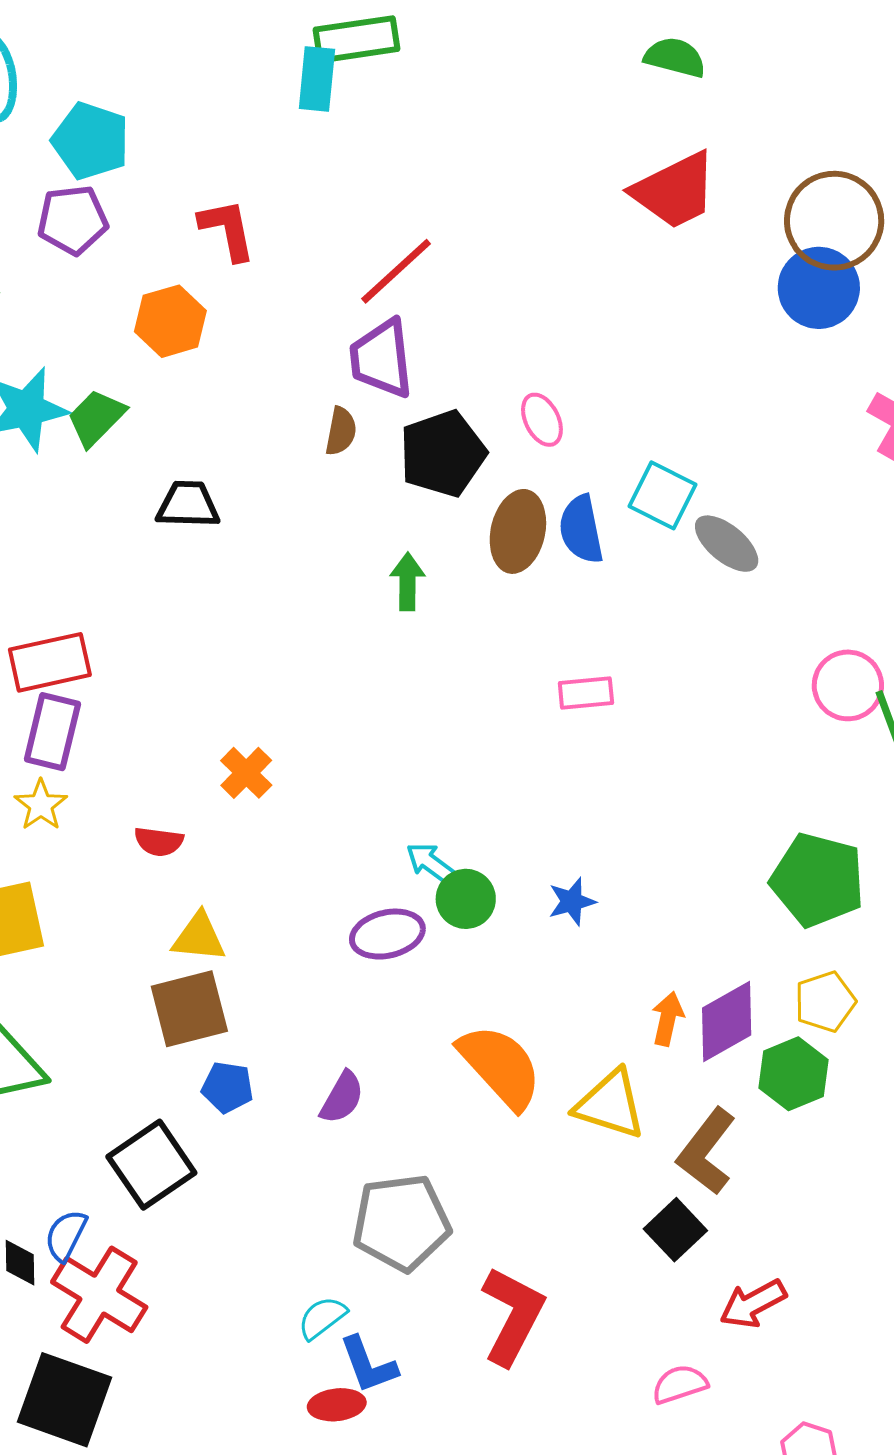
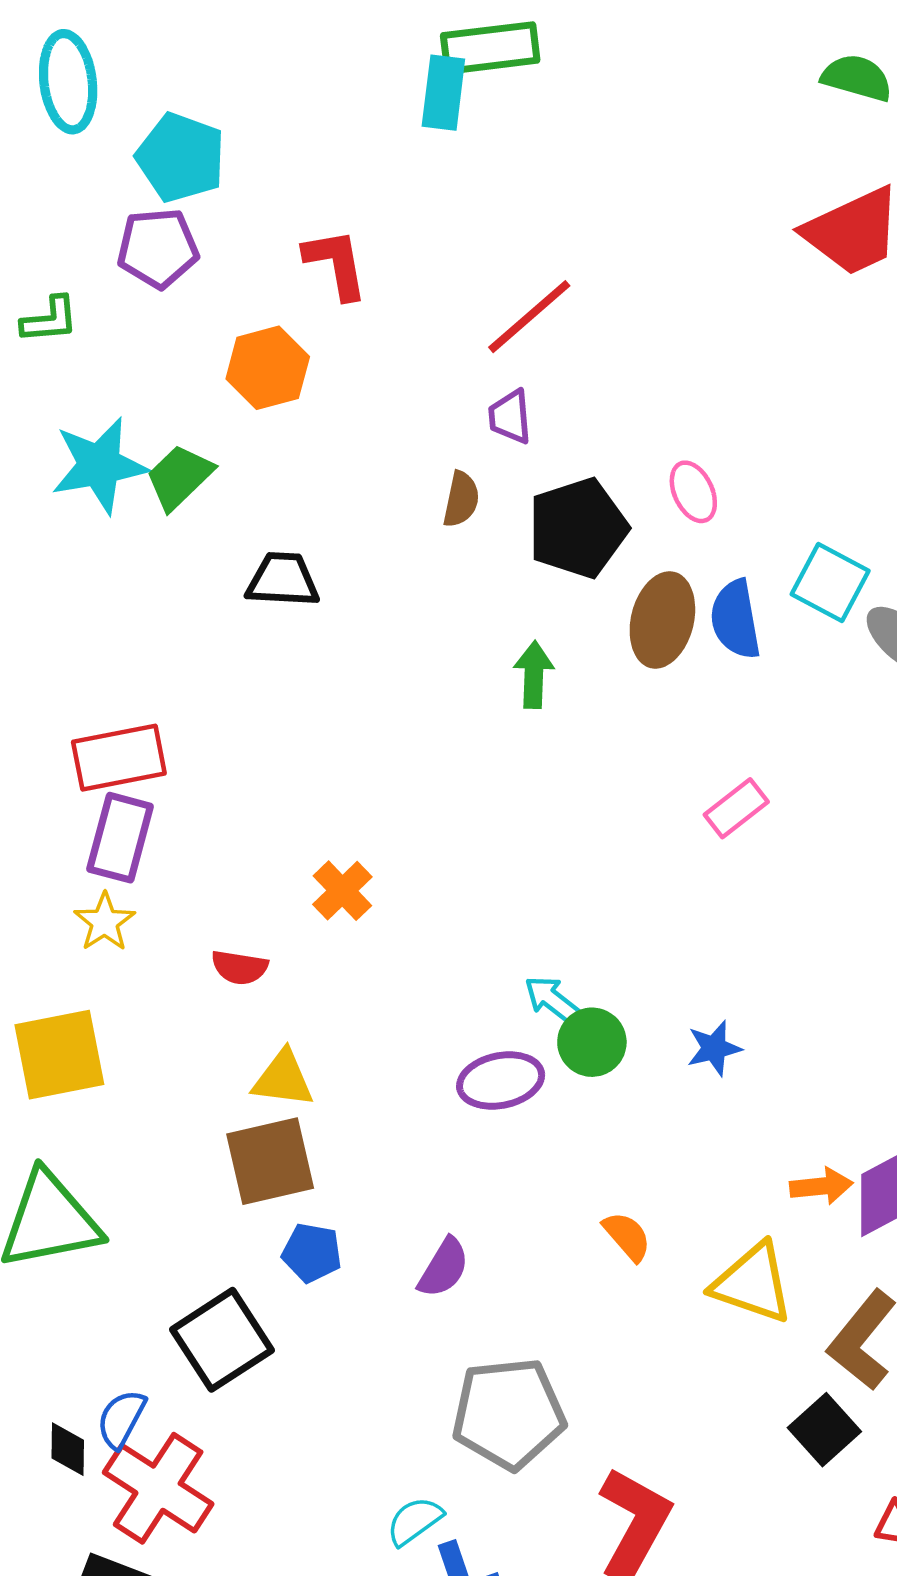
purple trapezoid: (382, 359) -> (510, 417), size x0.6
pink rectangle: (586, 693) -> (736, 808), turned -34
orange arrow: (668, 1019) -> (821, 1186), turned 70
orange semicircle: (500, 1066) -> (627, 1236), size x0.5

